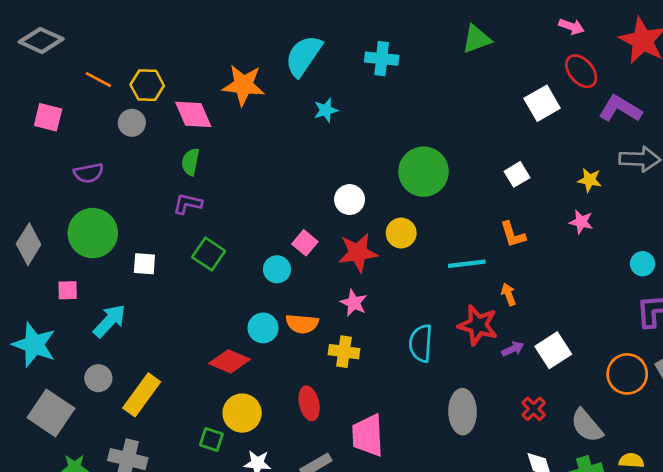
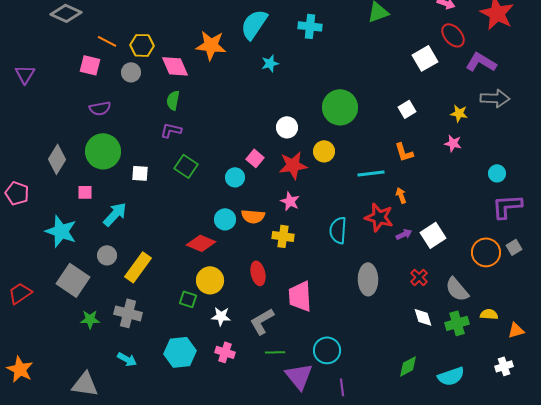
pink square: (48, 117) -> (90, 65), moved

